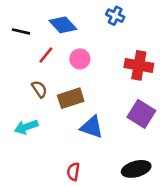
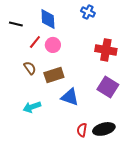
blue diamond: (63, 25) -> (48, 19), turned 40
pink circle: (80, 59) -> (53, 45), moved
cyan arrow: (26, 127) -> (32, 107), moved
red semicircle: (73, 172) -> (82, 130), moved

